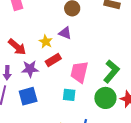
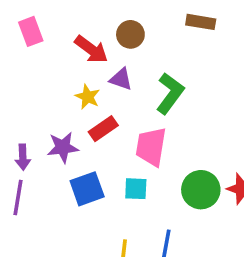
red arrow: (17, 47) -> (91, 49), moved
green L-shape: (111, 71) -> (170, 93), moved
blue square: (28, 96) -> (87, 189), moved

